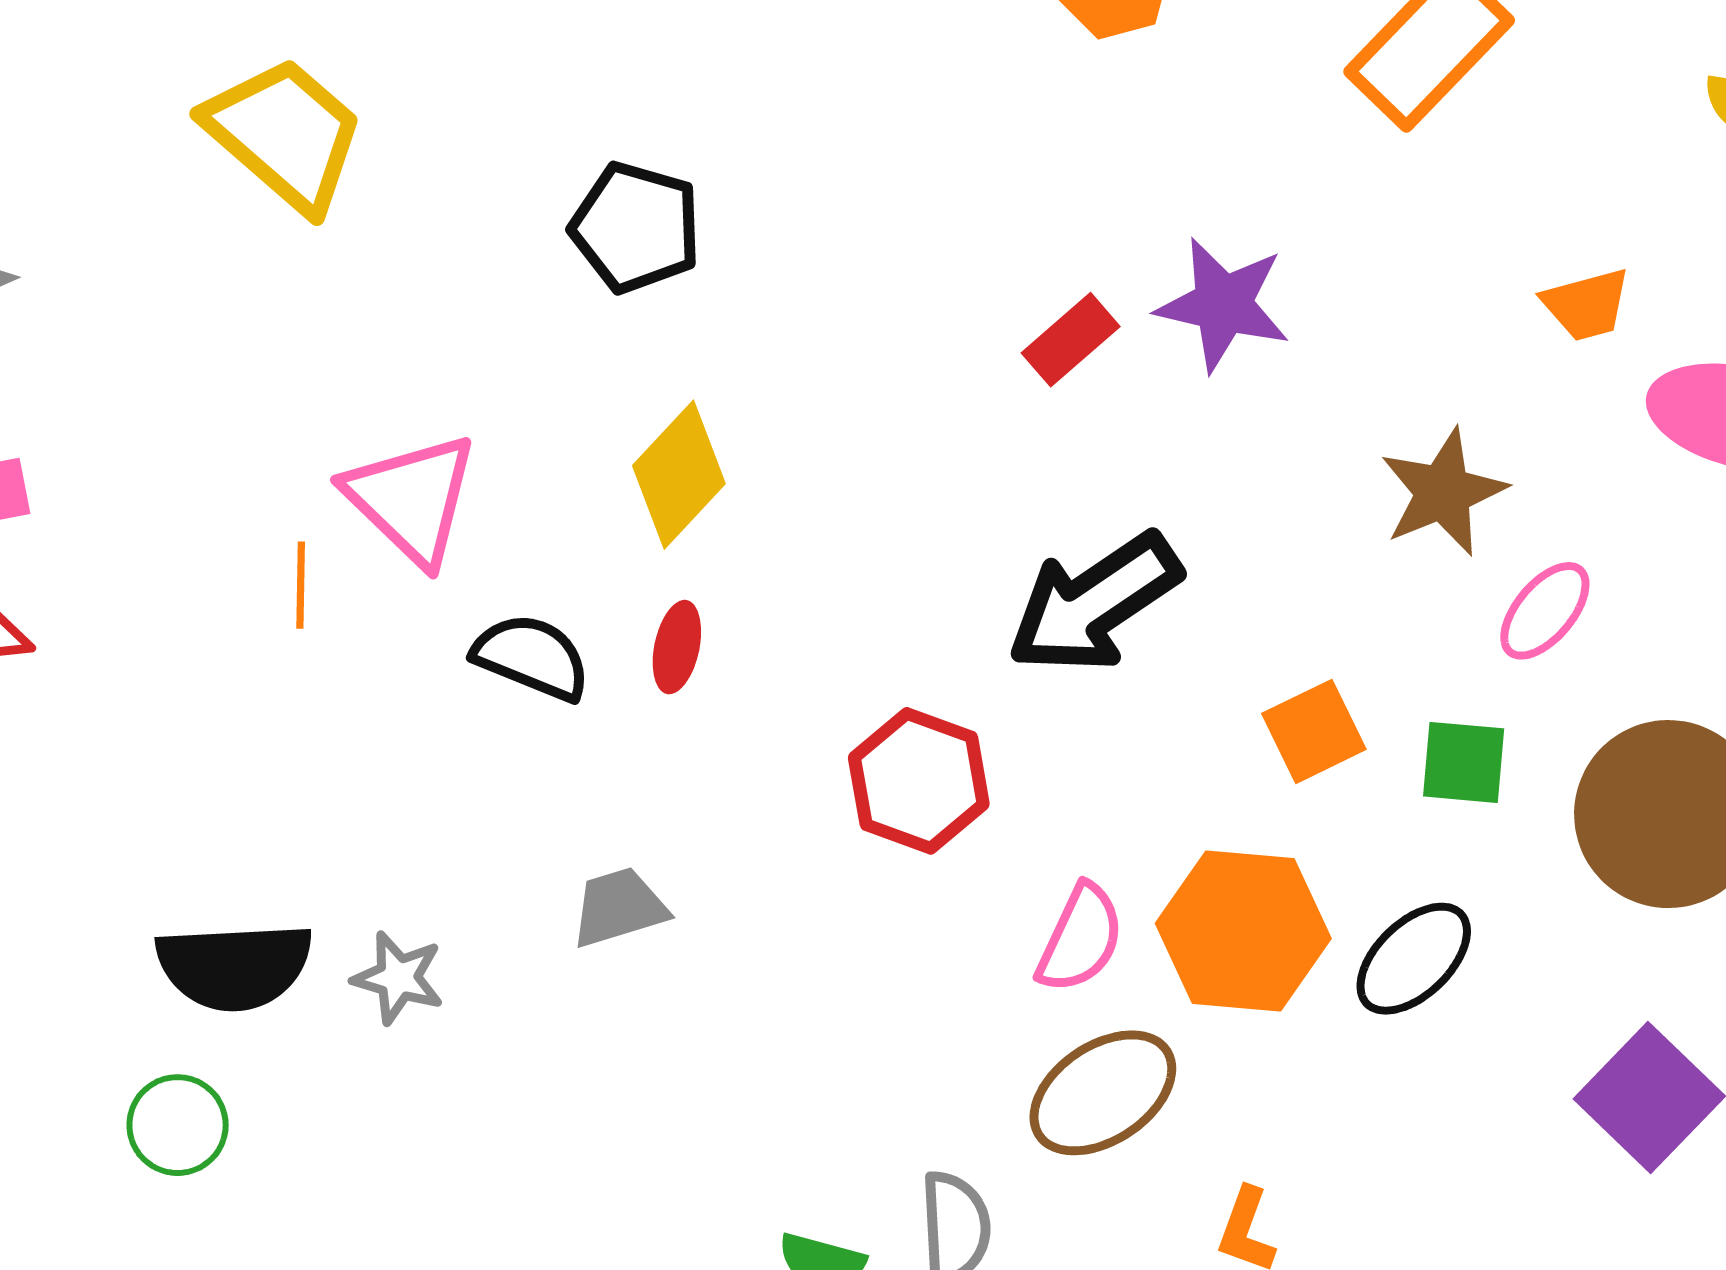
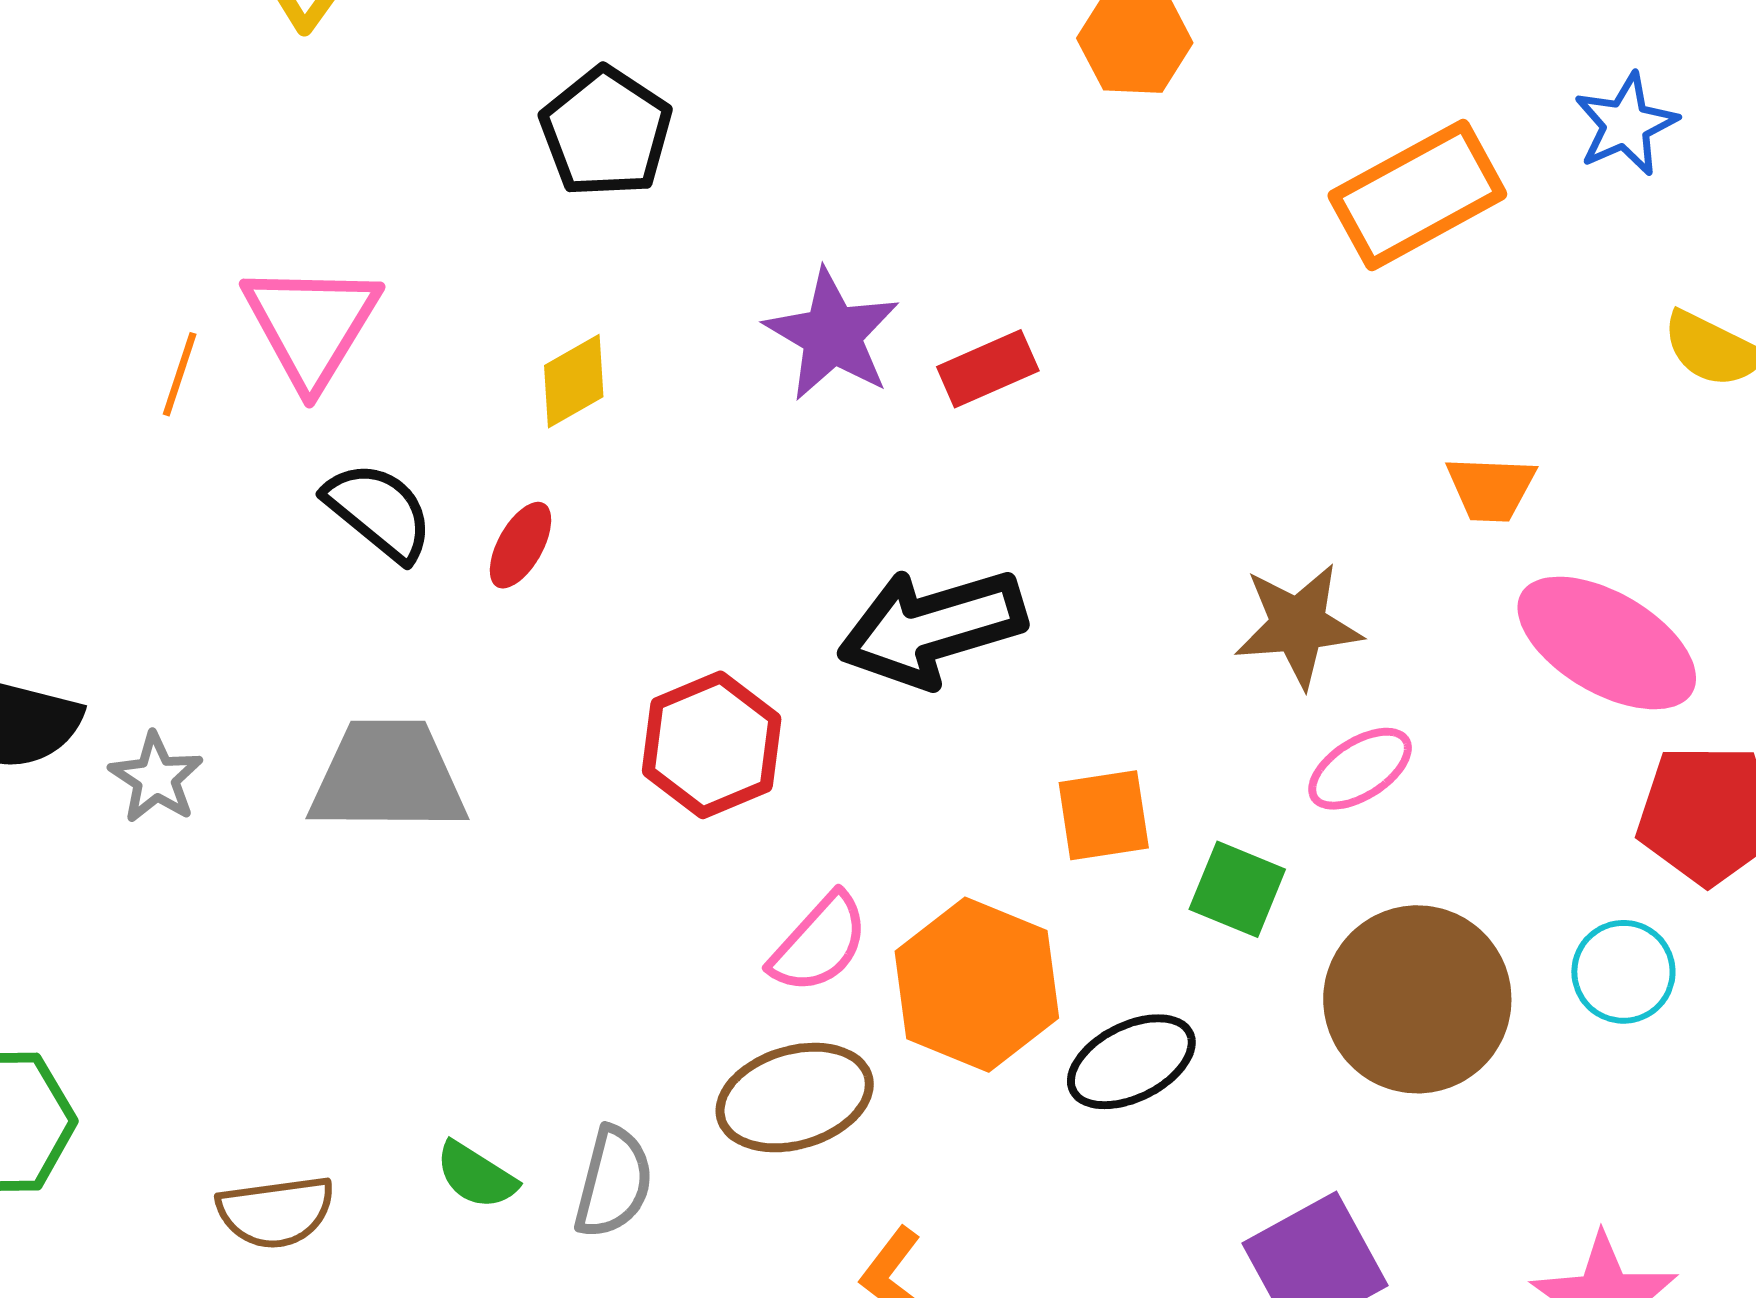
purple star: (1223, 304) -> (832, 335), moved
yellow diamond: (679, 475) -> (574, 381), size x0.7
gray trapezoid: (619, 907) -> (388, 776), size x1.6

